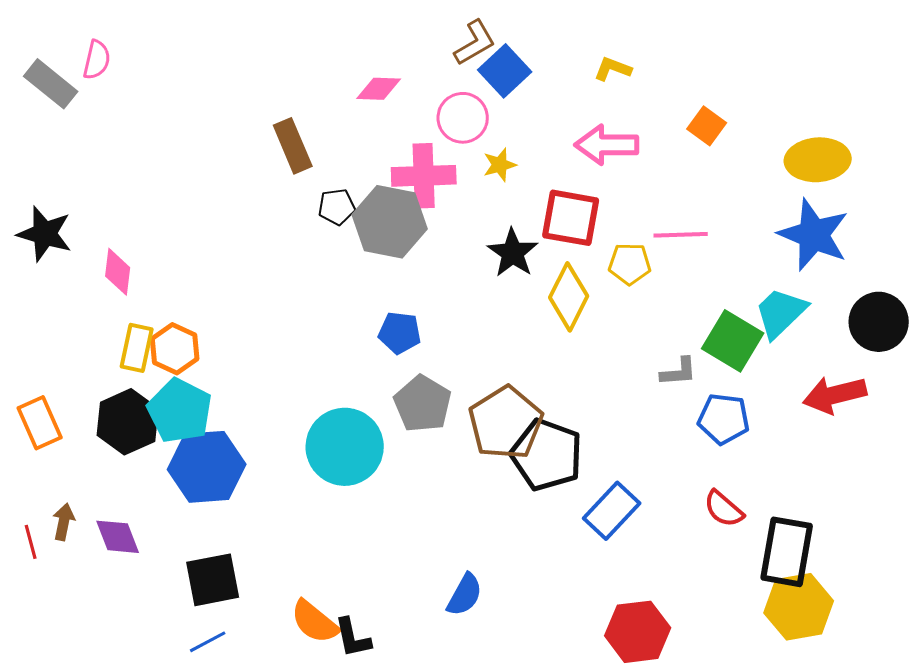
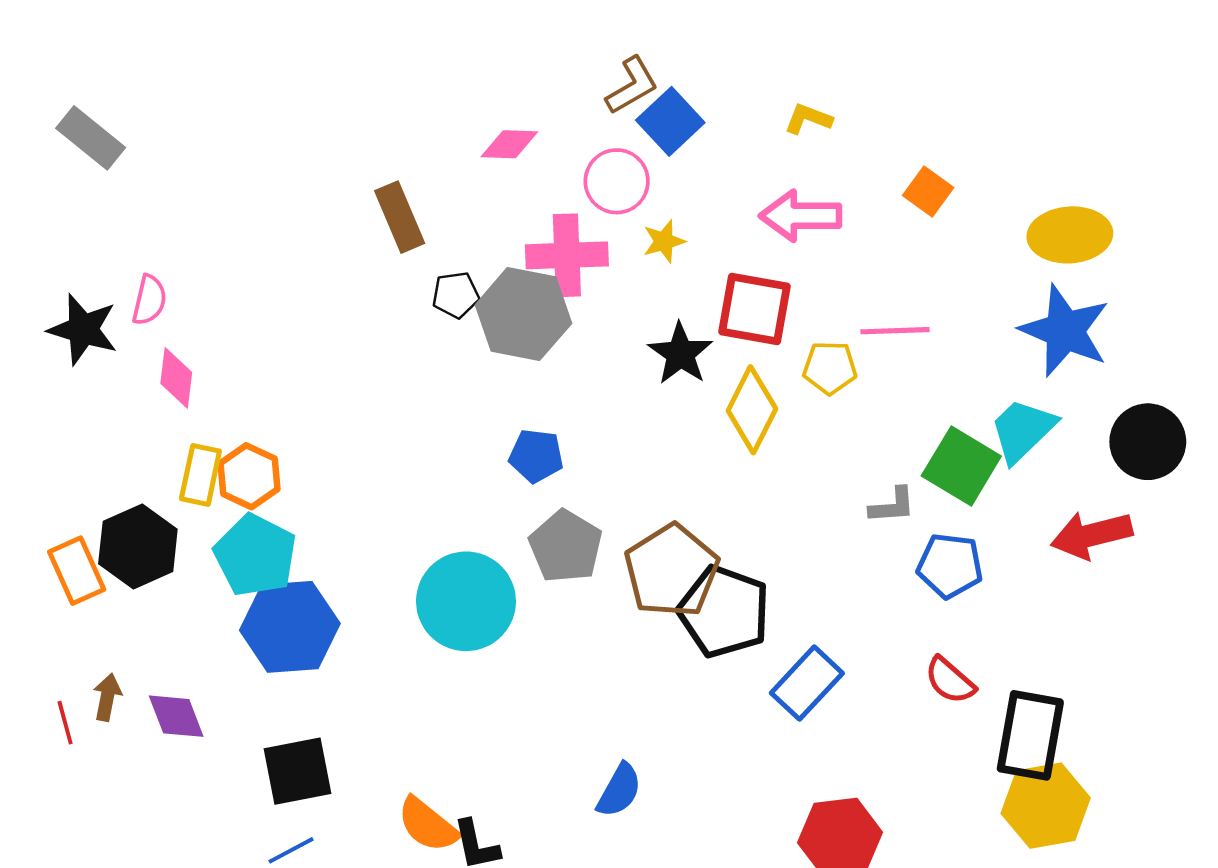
pink semicircle: (97, 60) -> (149, 300), moved
black hexagon: (128, 422) -> (138, 546), moved

